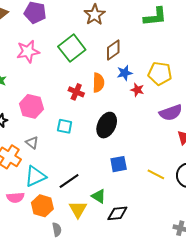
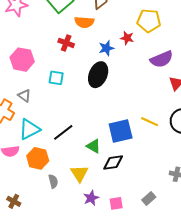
blue star: (125, 73) -> (106, 48), moved
orange semicircle: (98, 83) -> (84, 22), moved, turned 96
blue square: (119, 164) -> (121, 131), moved, size x1.4
yellow triangle: (78, 209) -> (79, 173), moved

